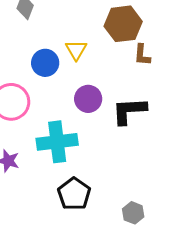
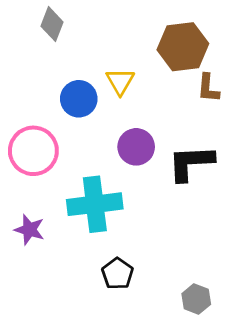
black pentagon: (74, 194) -> (117, 274), size x0.7

